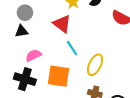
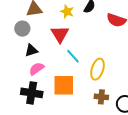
red triangle: (62, 24) -> (60, 34), turned 30
black triangle: (21, 31) -> (31, 50), moved

